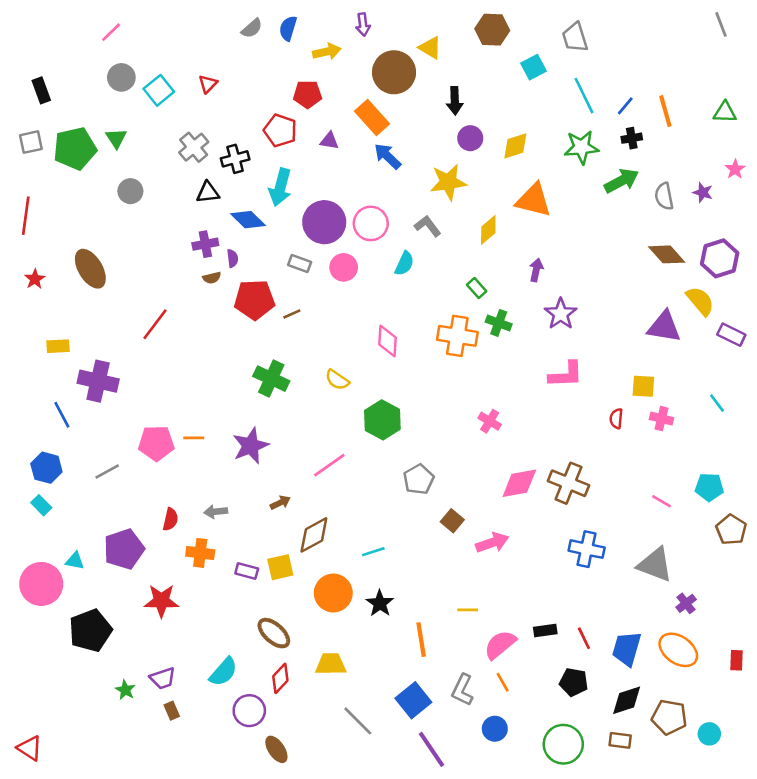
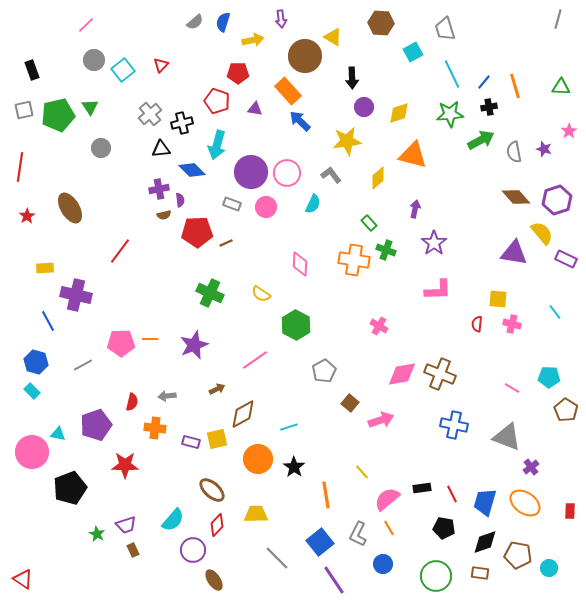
gray line: (721, 24) -> (558, 19), turned 36
yellow line: (468, 610) -> (362, 472), turned 49

